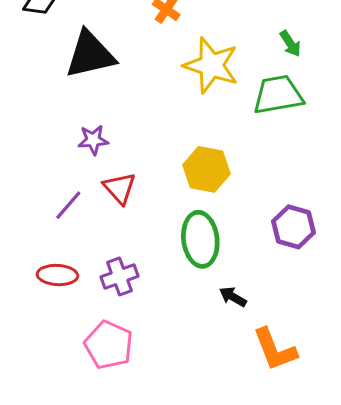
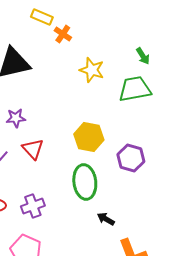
yellow star: (211, 65) -> (92, 70), size x0.7
purple hexagon: (293, 227) -> (131, 158), moved

